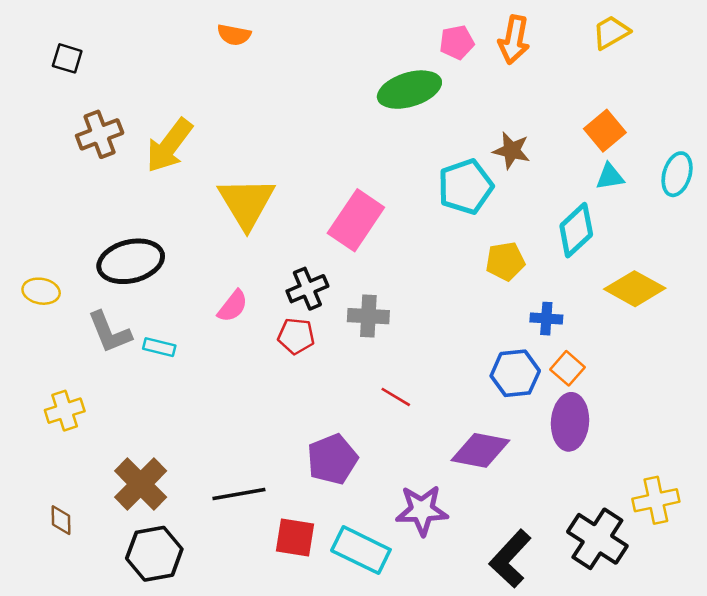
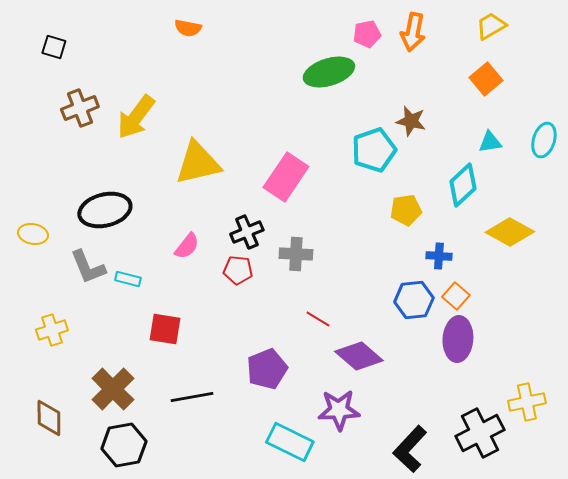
orange square: (605, 131) -> (486, 79), moved
yellow triangle: (246, 203) -> (198, 163), turned 48
purple diamond: (480, 450) -> (359, 356), moved, turned 30
brown diamond: (61, 520) -> (49, 418), size x1.5
red square: (295, 538) -> (165, 329), moved
black cross: (597, 539) -> (480, 433), turned 30

